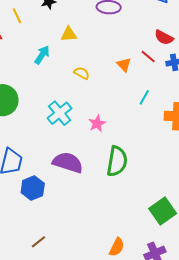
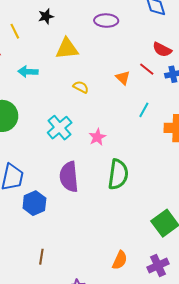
yellow triangle: (69, 34) -> (67, 49), size x1.4
cyan arrow: (42, 55) -> (28, 72), moved, turned -120
purple semicircle: (68, 162) -> (69, 177), turned -112
brown line: (38, 242) -> (41, 257), turned -42

